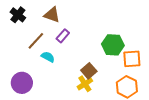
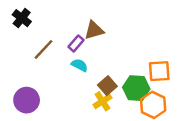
brown triangle: (52, 15) -> (94, 30), moved, turned -36
green hexagon: (113, 45) -> (136, 88), moved
cyan semicircle: (48, 57) -> (80, 65), moved

